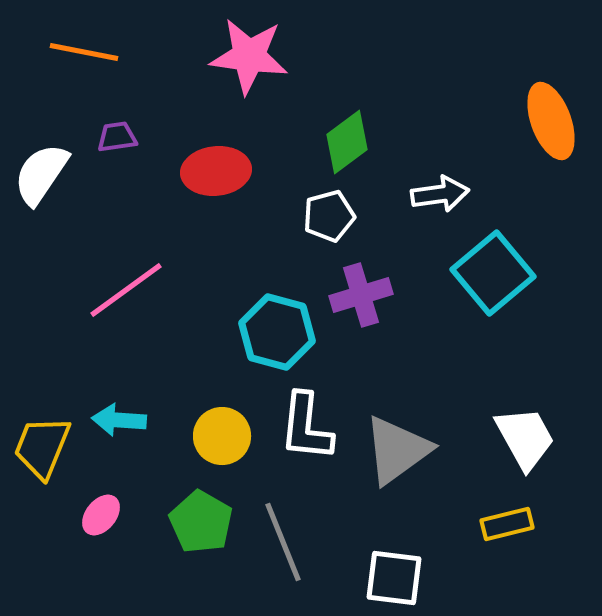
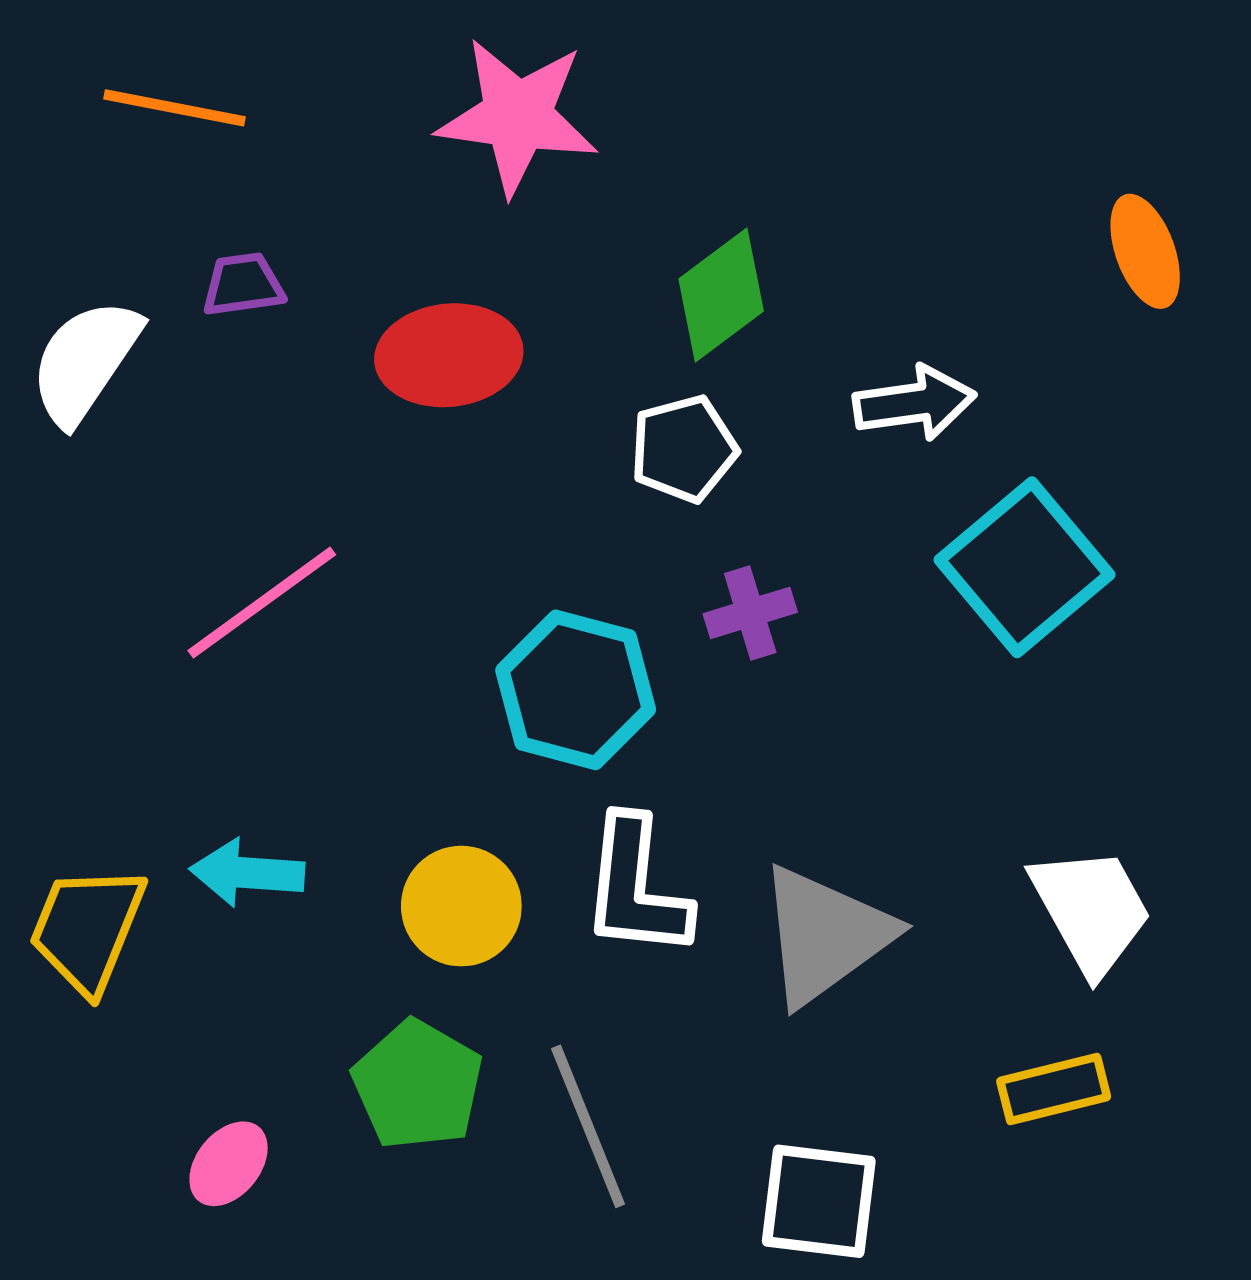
orange ellipse: (551, 121) -> (1145, 251), size x0.7
purple cross: (361, 295) -> (750, 613), size x0.7
pink ellipse: (101, 515) -> (229, 1164), moved

